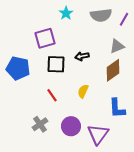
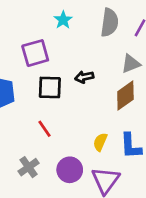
gray semicircle: (101, 15) -> (110, 23), turned -75
yellow semicircle: (83, 91) -> (100, 142), moved

